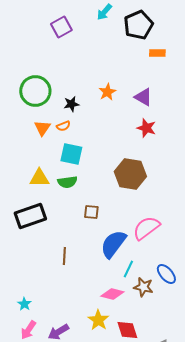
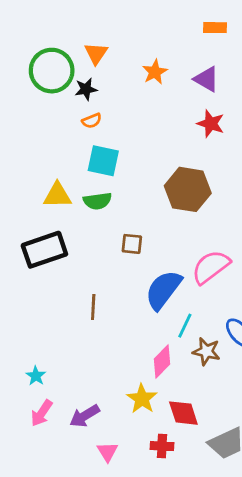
orange rectangle: (157, 53) -> (215, 28), moved
black star: (71, 104) -> (86, 89), moved
orange triangle: (42, 128) -> (96, 53), moved
pink diamond: (112, 294) -> (162, 361), turned -60

